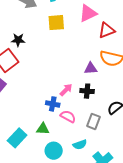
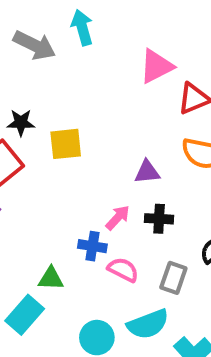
yellow square: (56, 23) -> (66, 144), moved
purple triangle: (91, 68) -> (147, 172), moved
green triangle: (43, 129) -> (51, 278), moved
cyan semicircle: (80, 145) -> (148, 324), size x1.5

